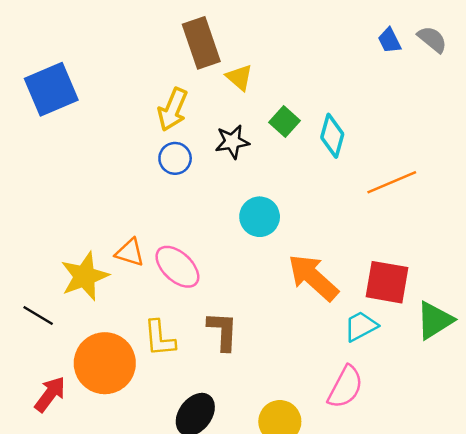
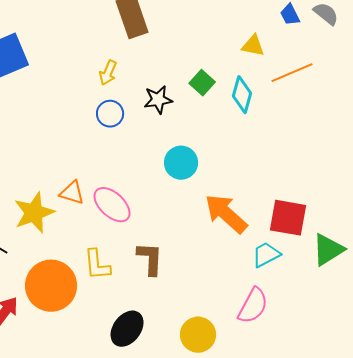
yellow triangle: (239, 77) -> (253, 46), moved, turned -30
yellow arrow: (173, 110) -> (108, 73), size x0.7
orange line: (392, 182) -> (292, 73), moved

